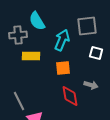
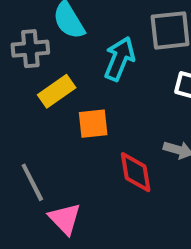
yellow rectangle: (31, 56) -> (57, 91), turned -36
orange square: (63, 68) -> (93, 124), moved

